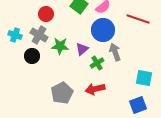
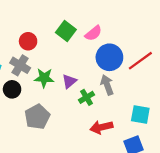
red line: (138, 19) -> (140, 61), moved, turned -55
blue circle: (103, 30) -> (109, 57), moved
red arrow: (95, 89) -> (101, 127), moved
gray pentagon: (62, 93) -> (37, 117), moved

